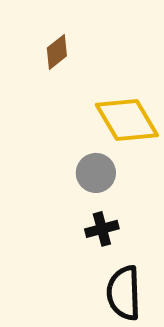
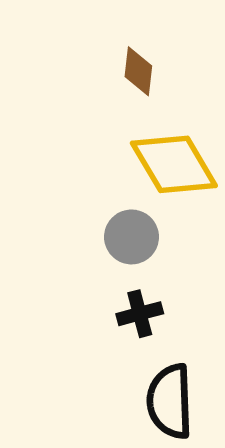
brown diamond: (57, 52) -> (138, 71), moved, turned -45

